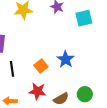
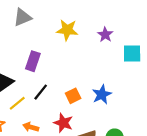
black line: (12, 69) -> (41, 92), turned 35

